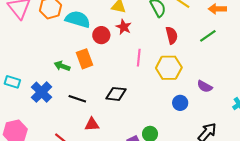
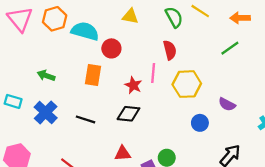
red star: (124, 27) -> (133, 85), moved
red semicircle: (172, 35) -> (170, 50), moved
orange rectangle: (85, 59) -> (93, 75), turned 30
green arrow: (62, 66) -> (46, 76), moved
red triangle: (92, 124) -> (123, 153), moved

